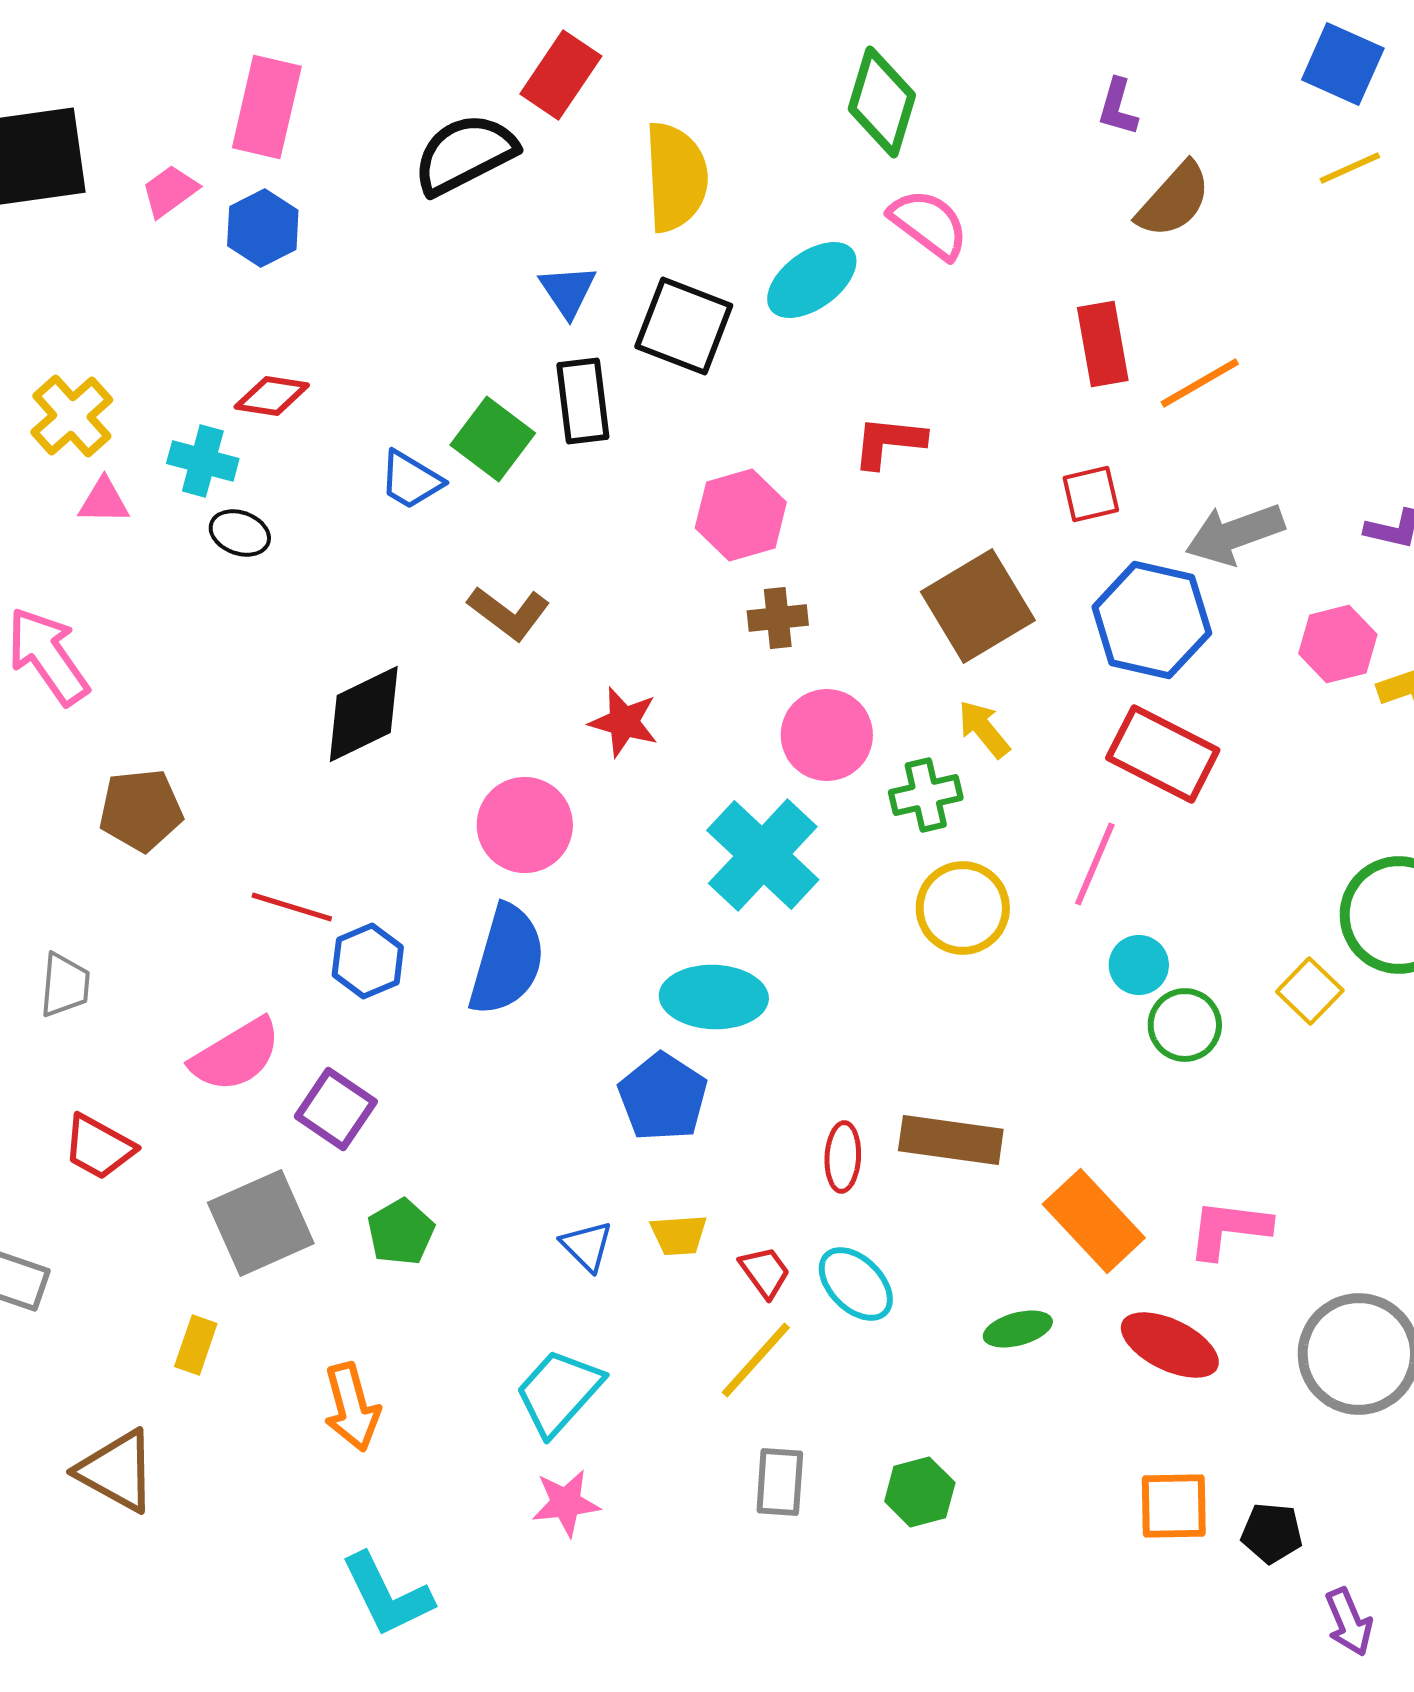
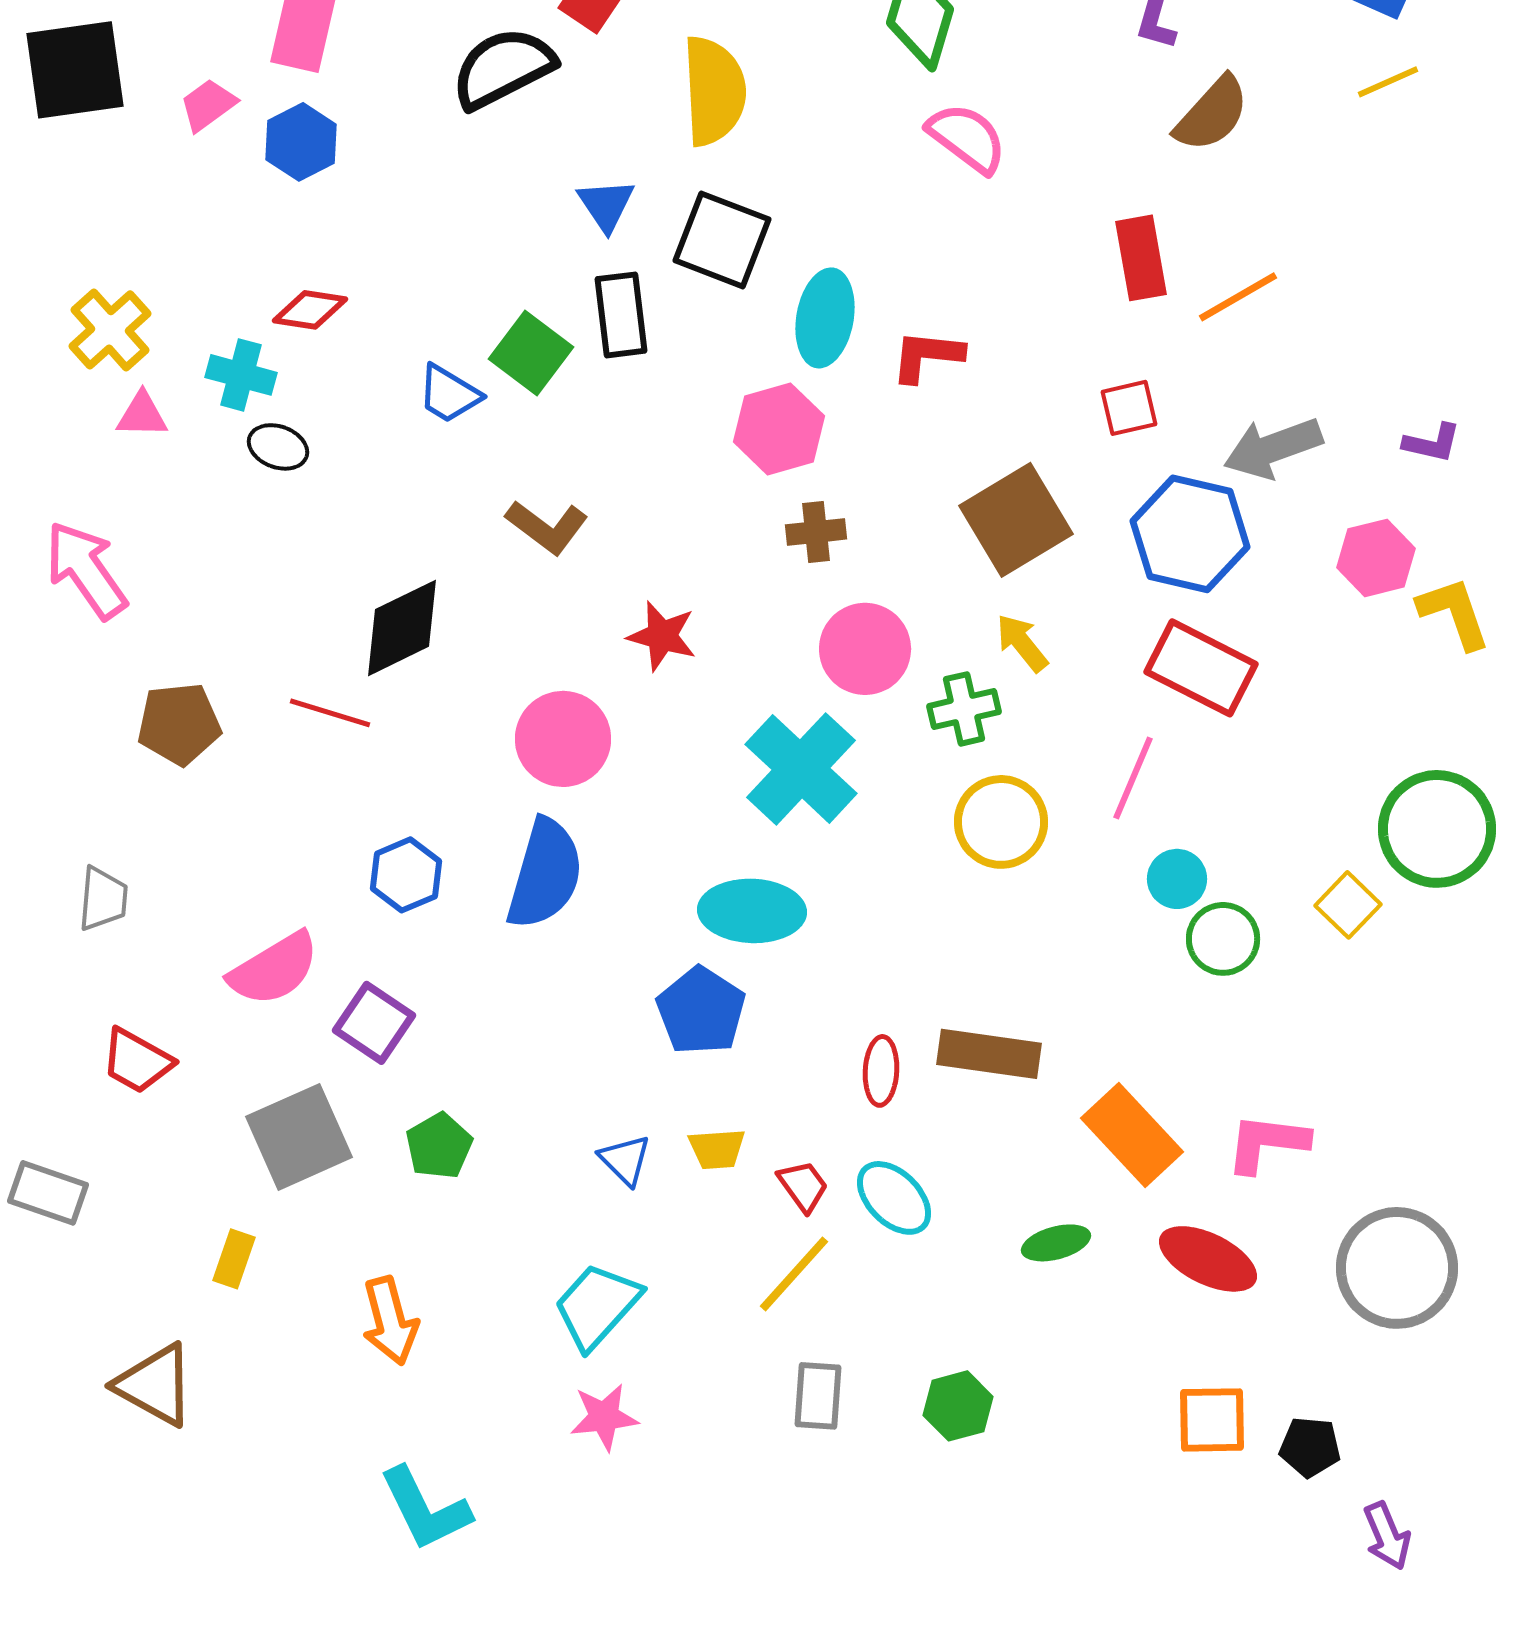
cyan ellipse: (812, 280) -> (825, 318), moved, turned -44
red line: (292, 907) -> (330, 713), moved

